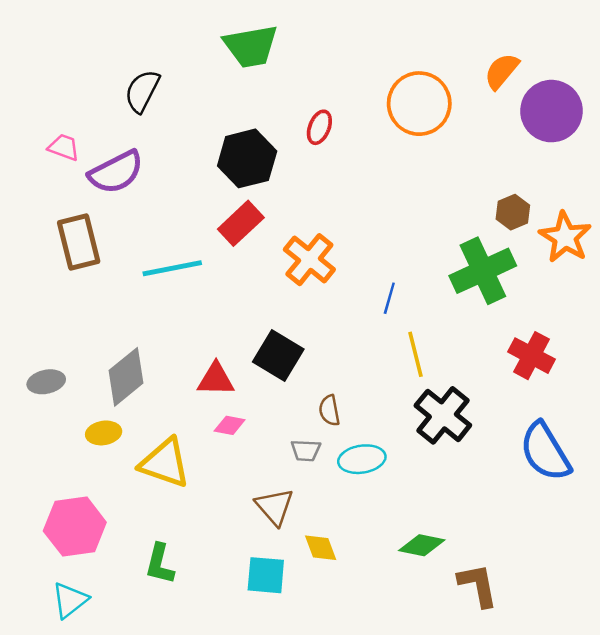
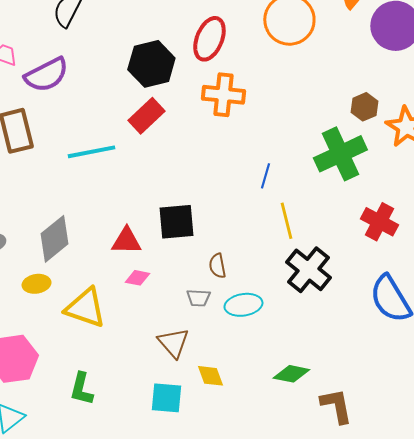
red ellipse: (319, 127) -> (209, 39), size x1.6
orange cross: (309, 260) -> (223, 95), moved, turned -33
black square: (278, 356) -> (176, 222), turned -36

